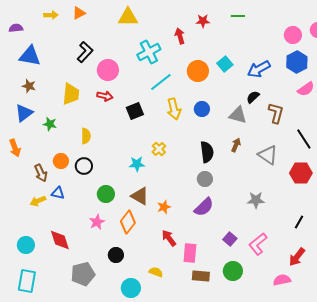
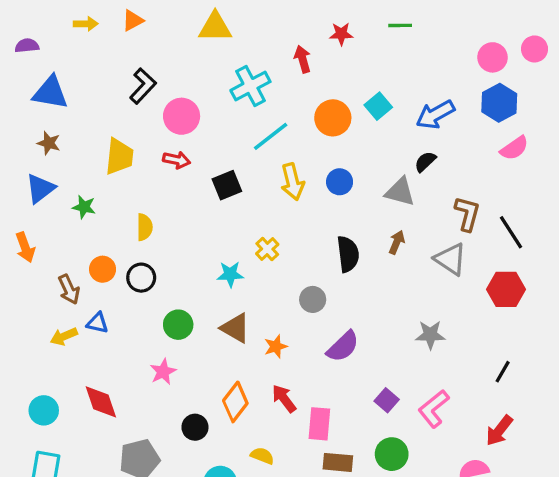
brown L-shape: (276, 113) -> (467, 214), moved
gray circle: (205, 179) -> (313, 299), moved
orange diamond: (128, 222) -> (235, 402), moved

